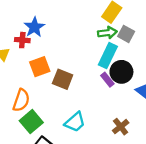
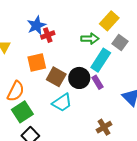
green arrow: (107, 33) -> (90, 39), moved
red cross: (22, 40) -> (48, 35), moved, turned -32
black circle: (121, 72) -> (79, 78), moved
cyan trapezoid: (75, 122) -> (62, 103), moved

